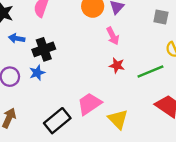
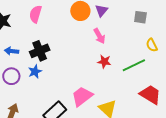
blue arrow: (17, 38) -> (11, 51), moved

